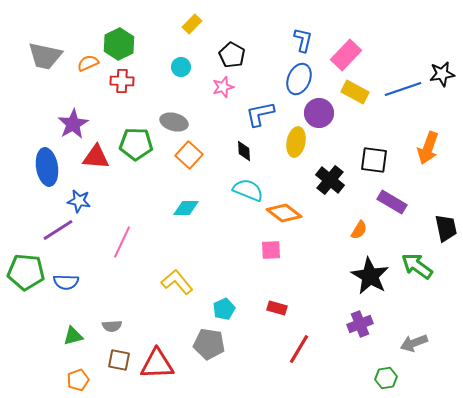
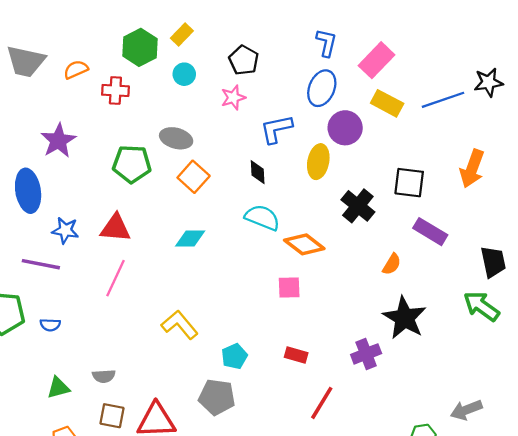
yellow rectangle: (192, 24) -> (182, 35), moved
green hexagon: (119, 44) -> (140, 47), moved
red triangle: (96, 157) -> (115, 228), moved
purple line: (58, 230) -> (41, 264), turned 44
green arrow: (417, 266) -> (481, 306), moved
blue semicircle: (66, 282) -> (50, 325), size x0.7
purple cross: (360, 324) -> (366, 354), moved
gray arrow: (414, 343) -> (466, 410), moved

